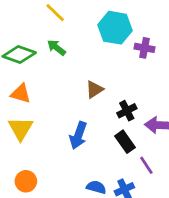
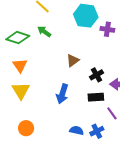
orange triangle: (21, 94) -> (20, 65), turned 42
black rectangle: (125, 142) -> (96, 97), turned -56

